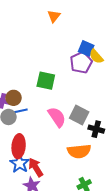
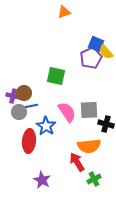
orange triangle: (54, 16) -> (64, 12), turned 32
gray square: (79, 115) -> (89, 110), turned -30
blue star: (20, 163) -> (46, 126), moved
red arrow: (36, 167) -> (77, 162), moved

